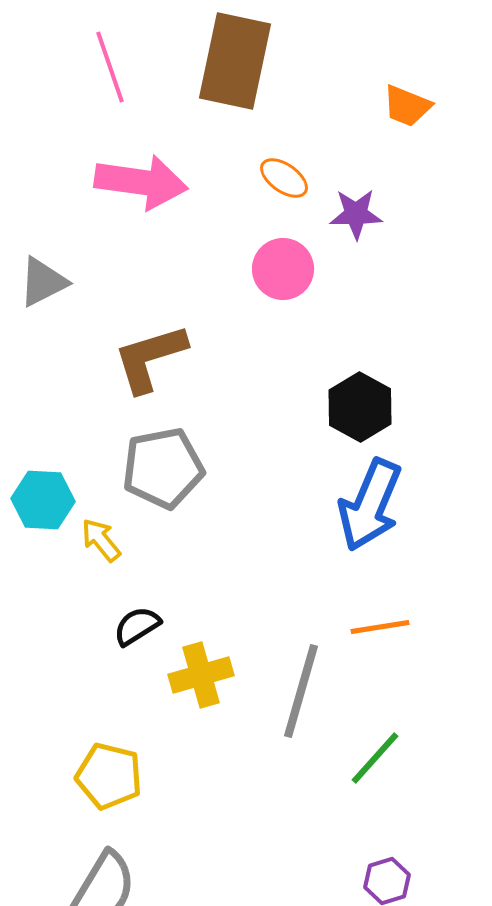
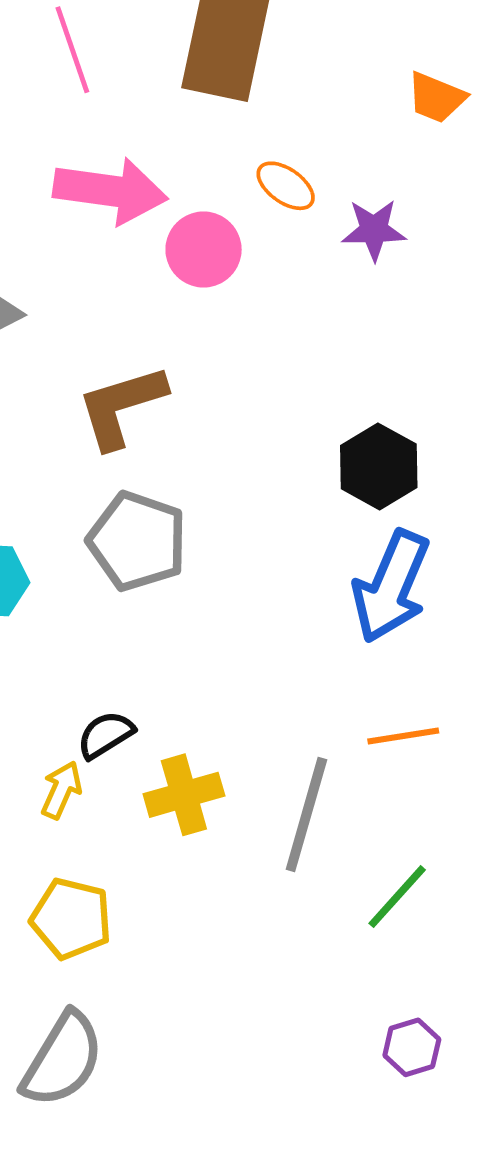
pink circle: (283, 269) -> (204, 250), moved
gray pentagon: (163, 468) -> (137, 541), turned 30
yellow arrow: (101, 540) -> (61, 790), moved, turned 63

